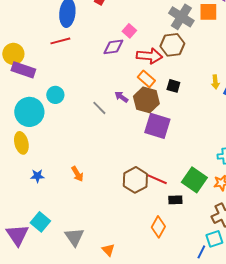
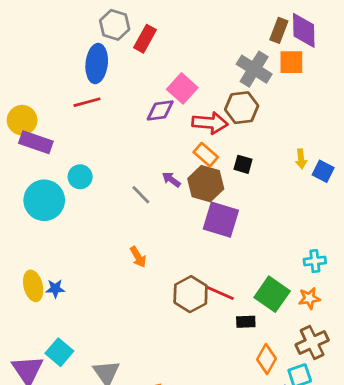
pink square: (129, 31) -> (182, 88), size x1.5
yellow ellipse: (21, 143) -> (33, 286), moved
orange arrow: (77, 174) -> (138, 257), moved
orange diamond: (158, 227) -> (267, 359), moved

